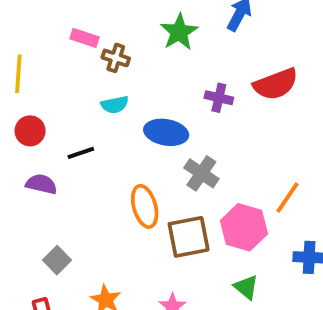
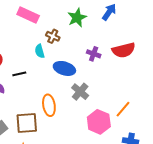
pink rectangle: (85, 38) -> (28, 15), size x1.5
brown cross: (116, 58) -> (53, 36), moved
cyan semicircle: (115, 105) -> (40, 51), turned 80
brown square: (189, 237) -> (27, 123), moved

